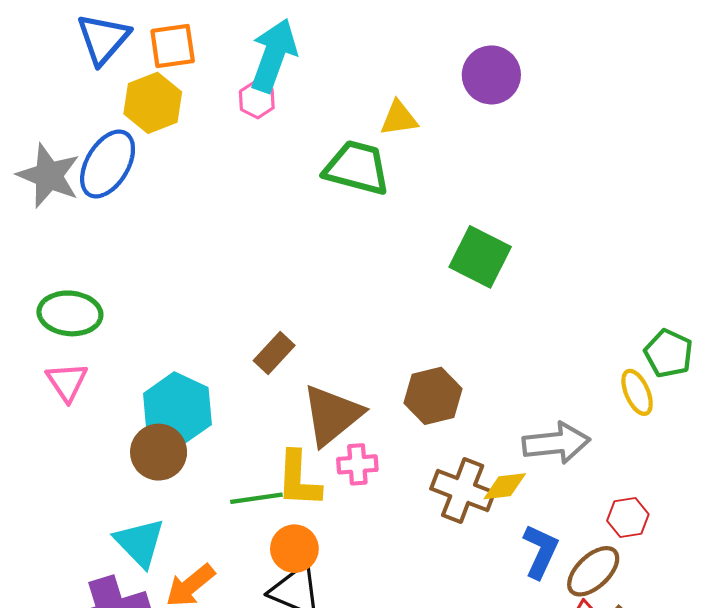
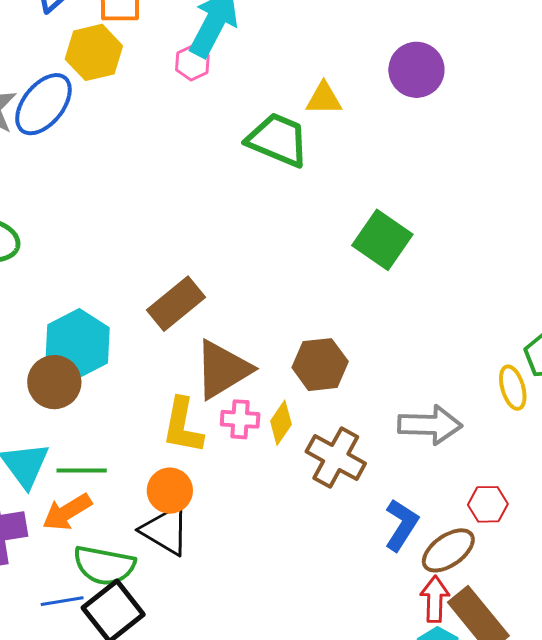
brown rectangle: (274, 353) -> (176, 304), size x1.4
yellow diamond: (505, 486) -> (281, 423), moved, turned -57
green line: (256, 498) -> (82, 471), moved

